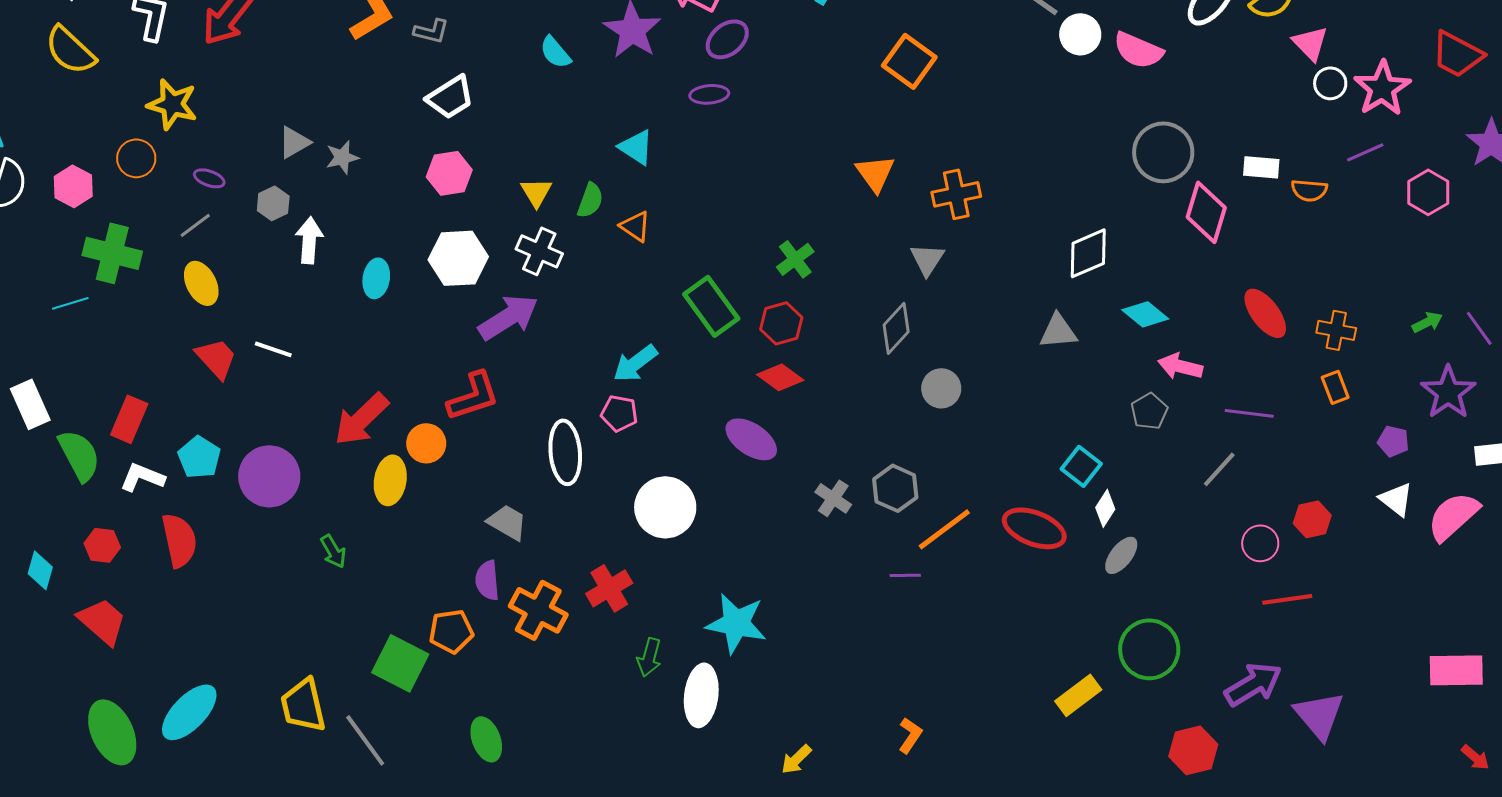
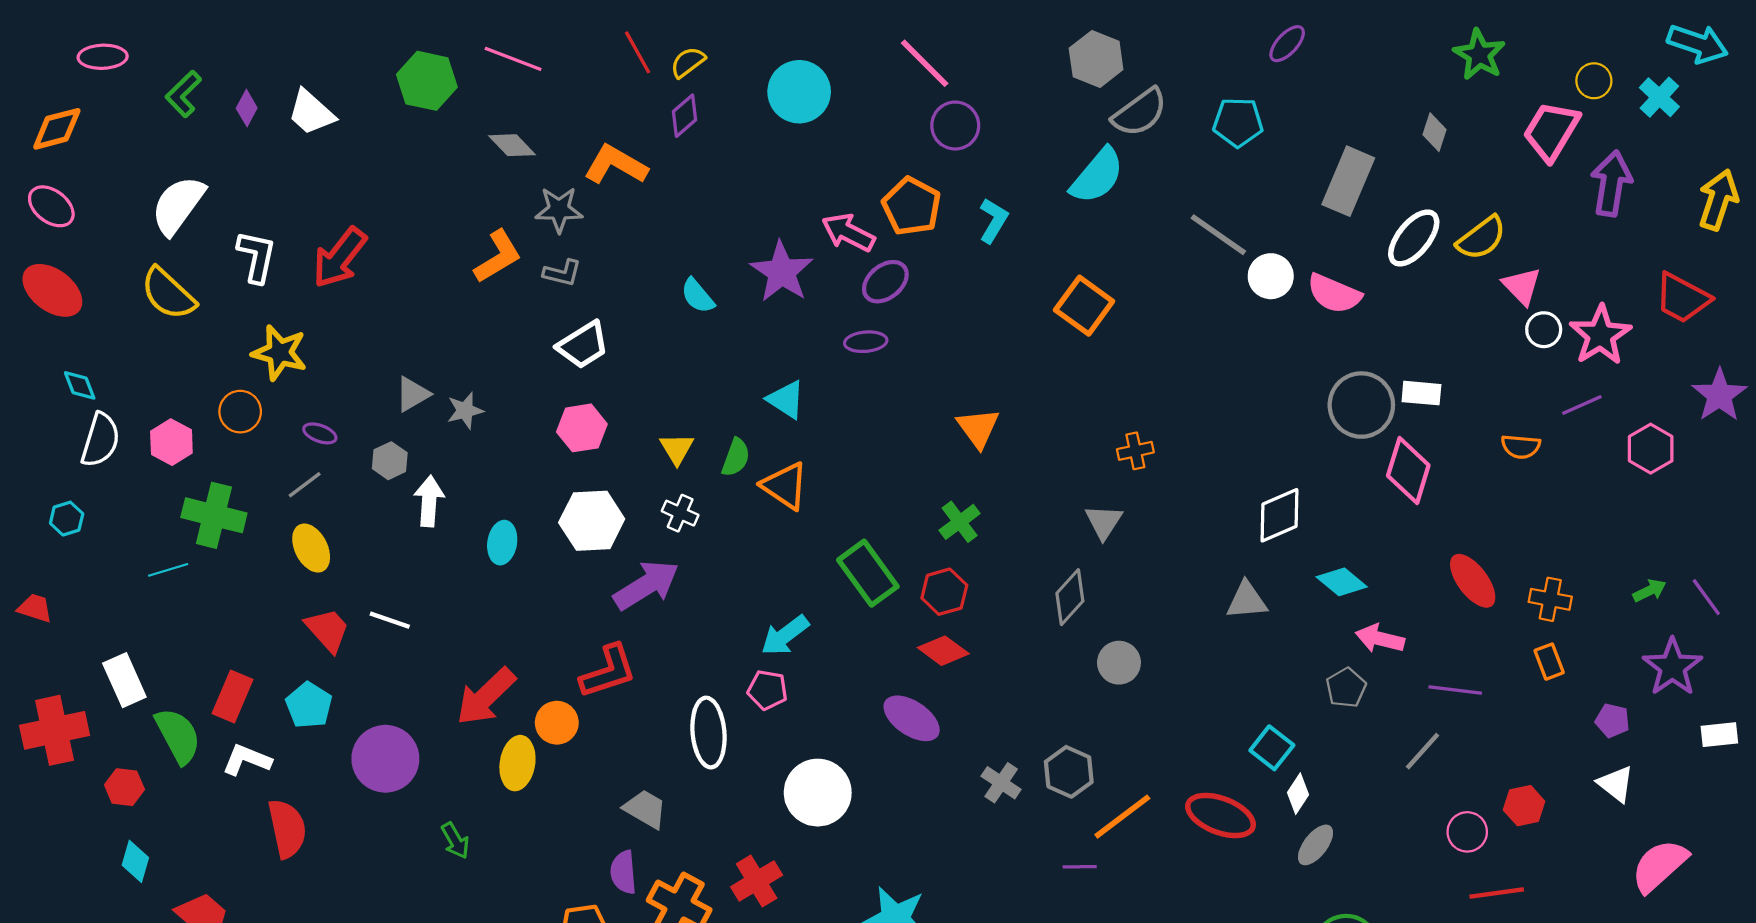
white rectangle: (1261, 167) -> (1421, 393), moved
orange triangle: (875, 173) -> (978, 428), moved
orange cross: (956, 194) -> (1135, 451), size x0.7
orange triangle: (635, 226) -> (785, 486), size x1.4
white cross: (539, 251) -> (680, 513), size x0.7
cyan pentagon: (199, 457) -> (309, 705), moved
pink semicircle: (1453, 516) -> (1659, 866), moved
red hexagon: (102, 545) -> (124, 787), moved

